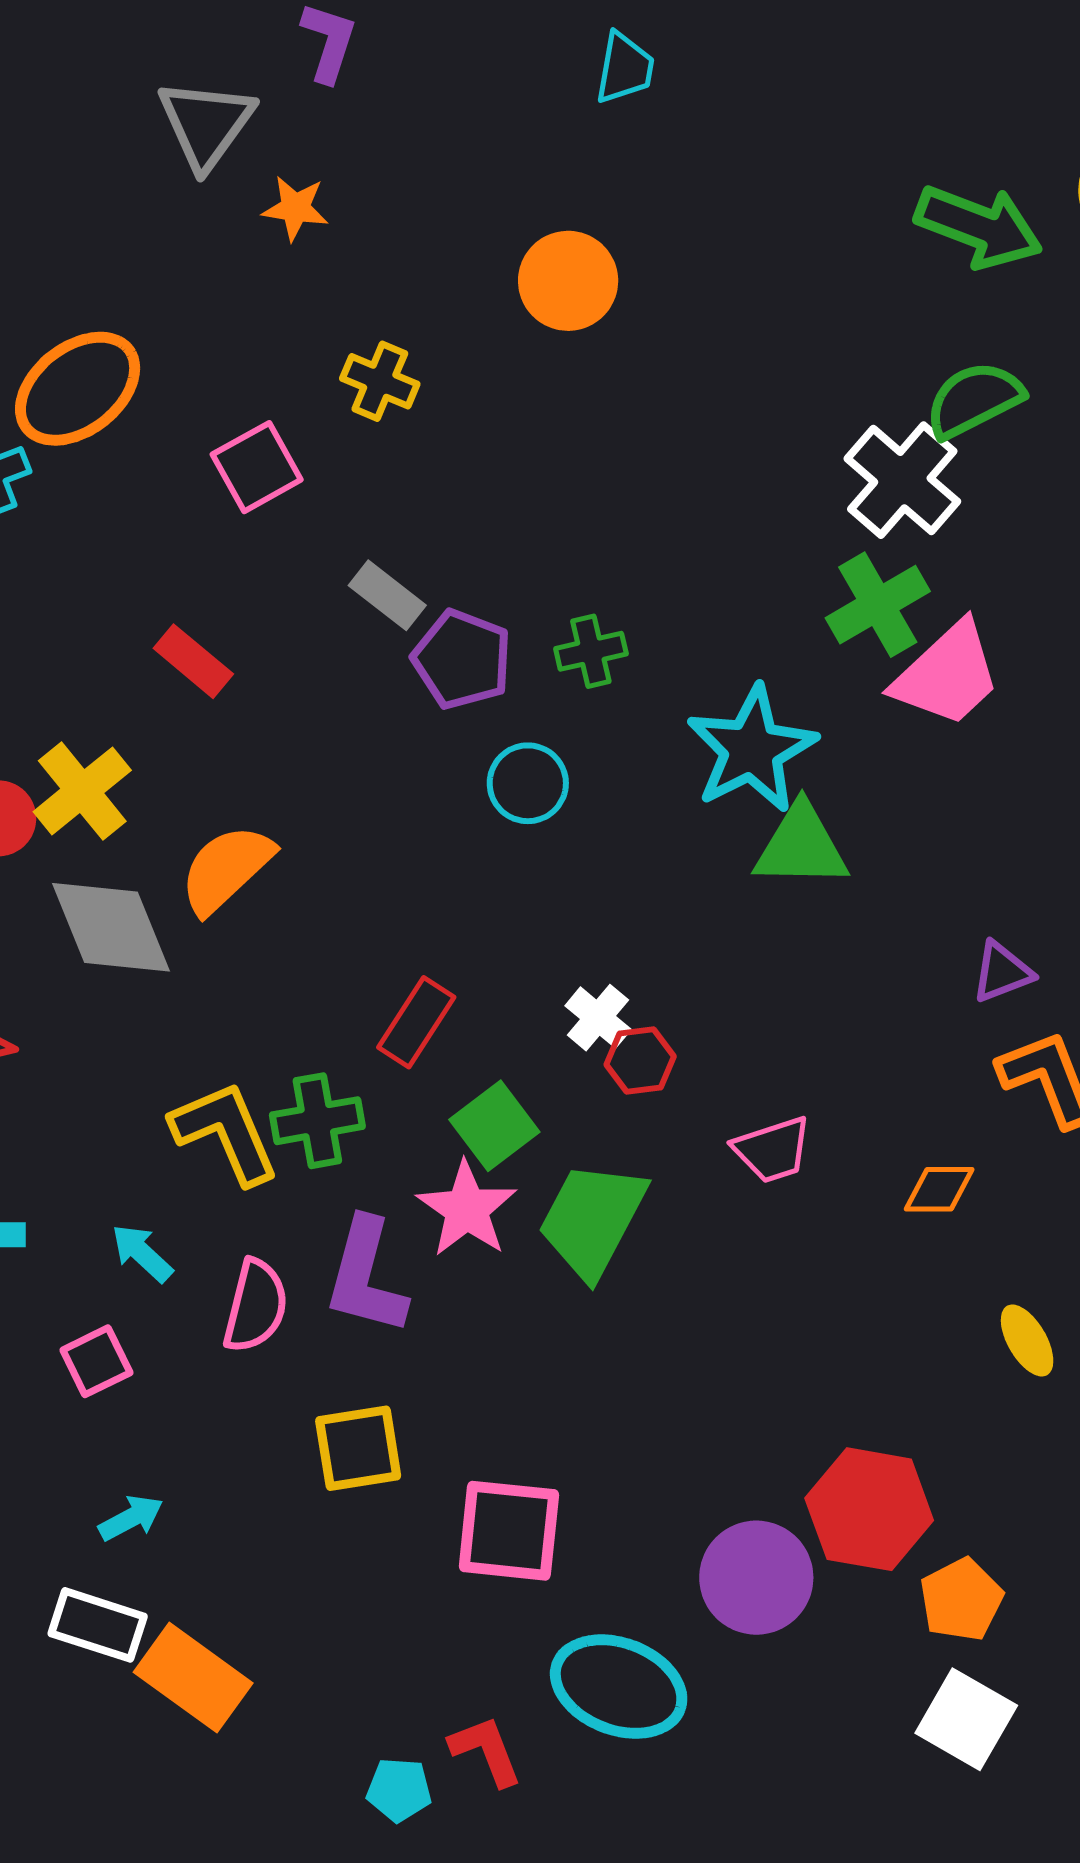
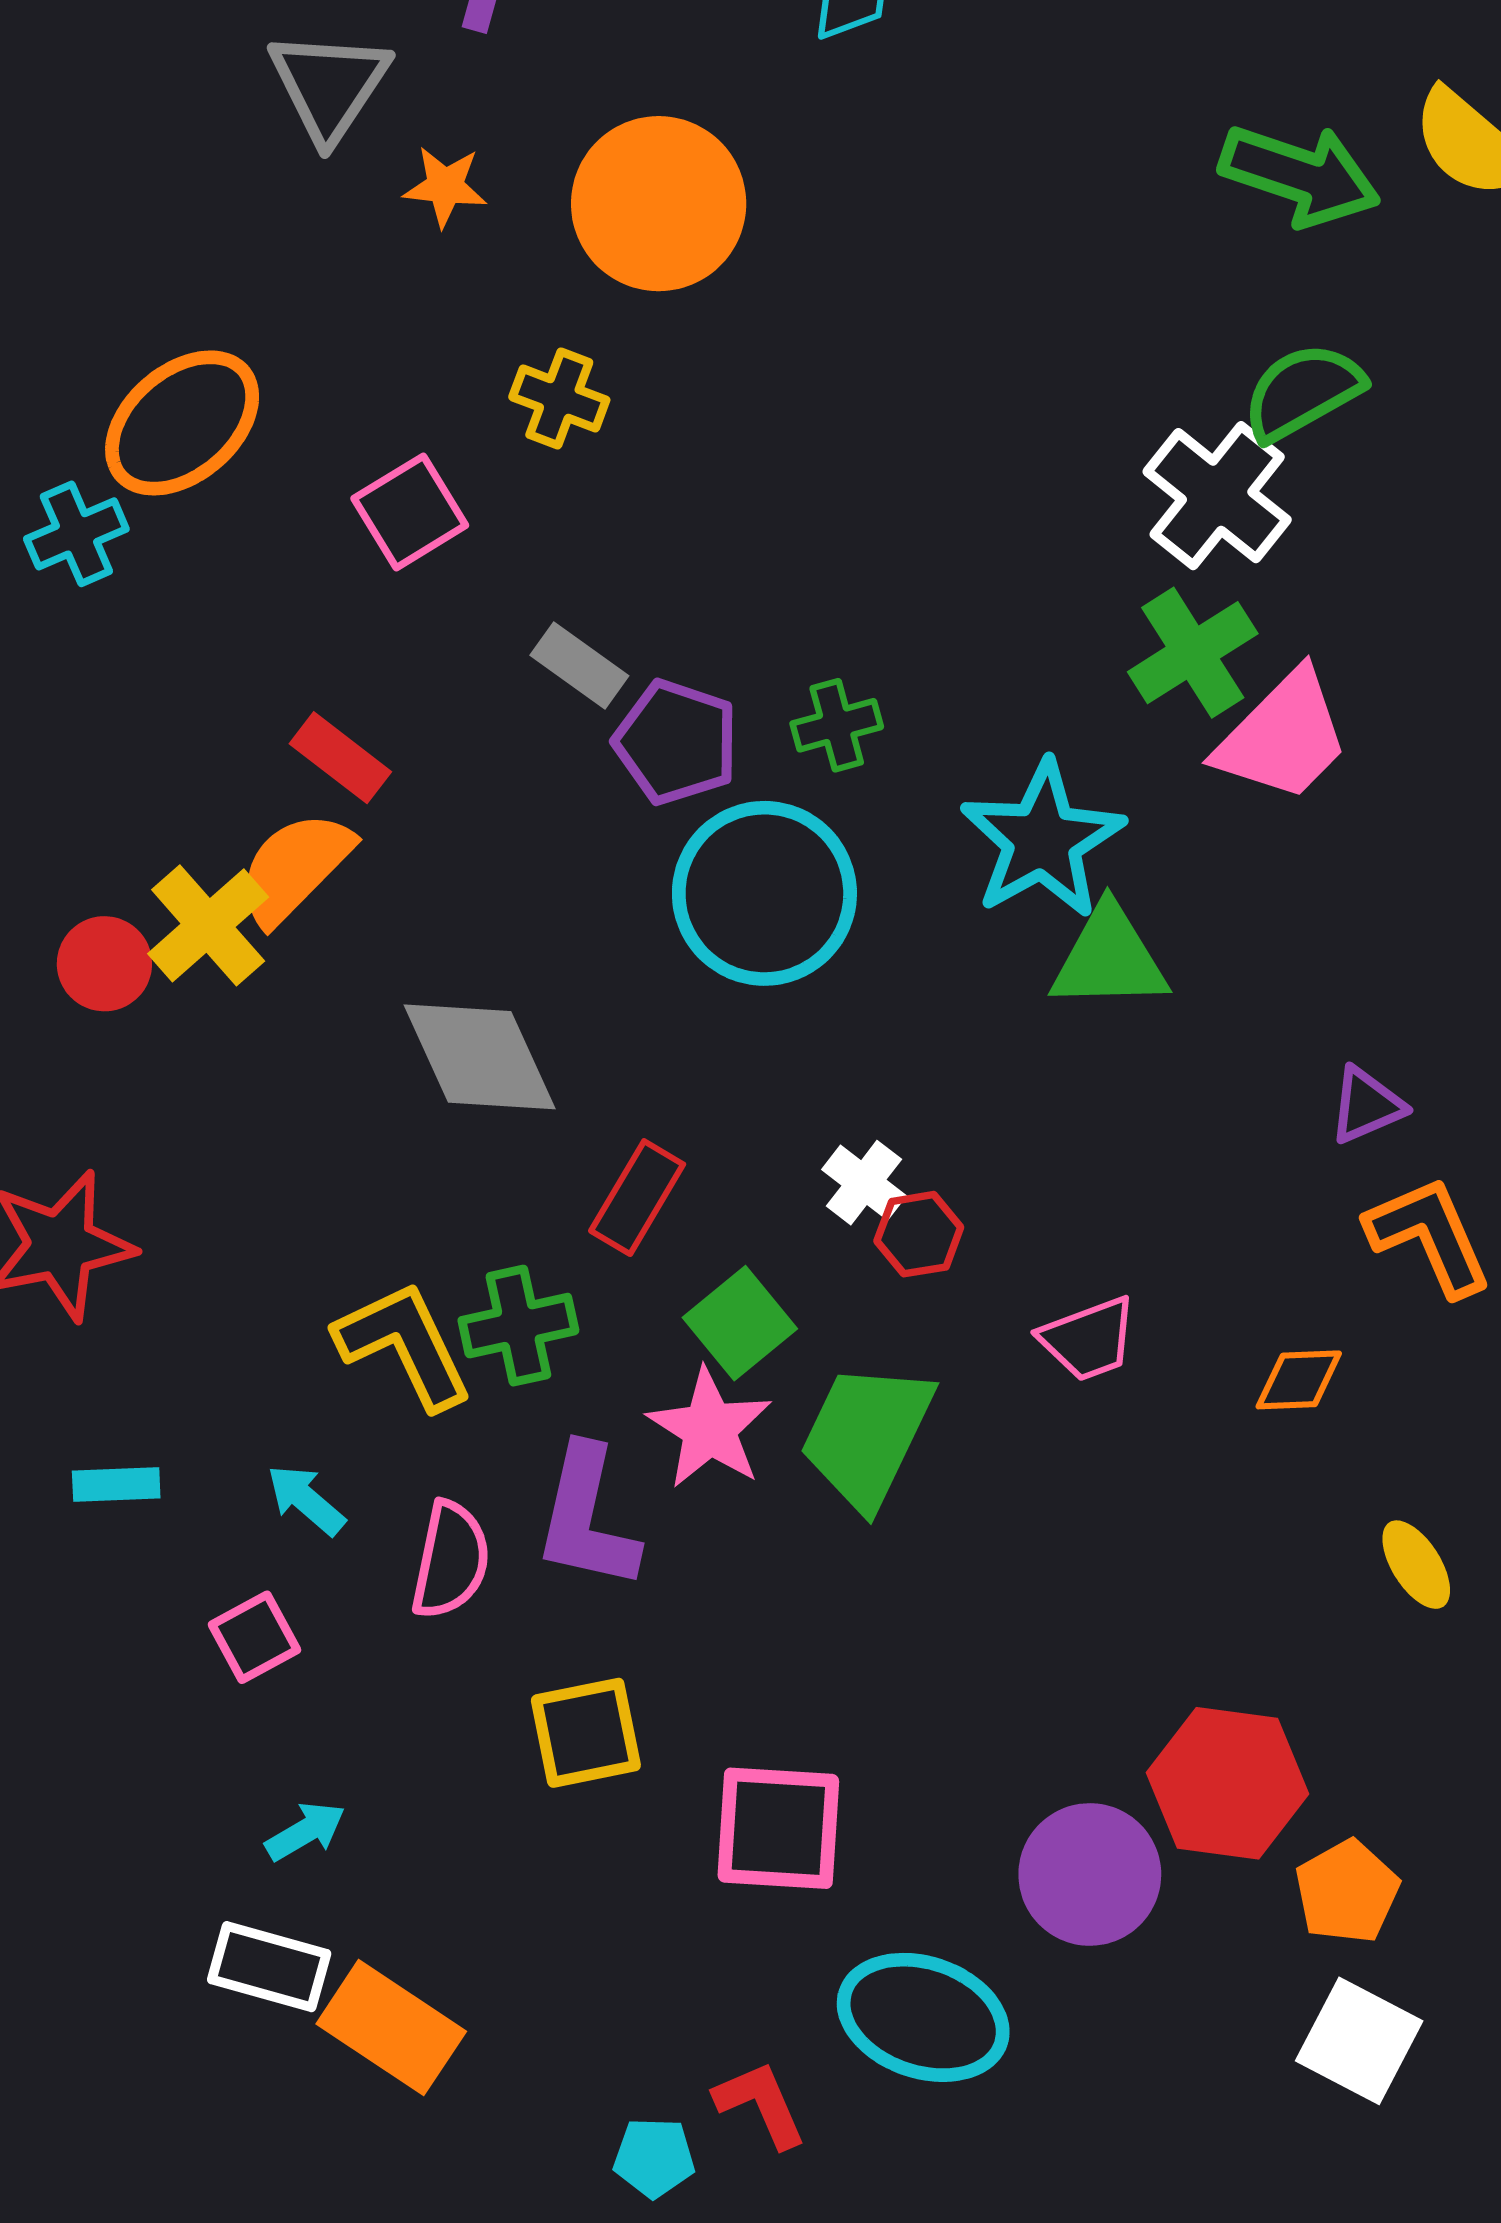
orange circle: (568, 281) -> (659, 204), moved, size x1.4
cyan circle: (528, 783) -> (764, 893), size x1.8
orange semicircle: (226, 869) -> (295, 868), moved
gray diamond: (111, 927) -> (480, 1057), moved

